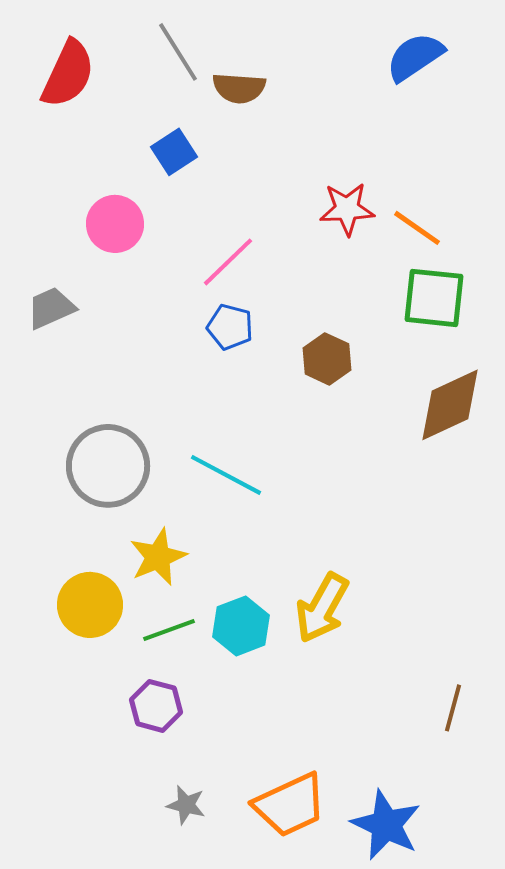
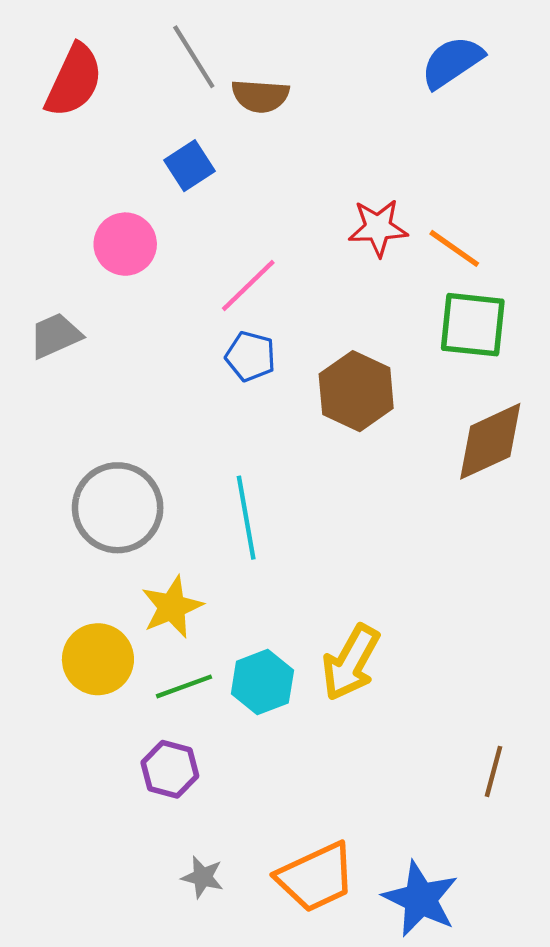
brown hexagon: (327, 359) -> (356, 391), size x1.4
cyan line: (226, 475) -> (246, 518), turned 52

